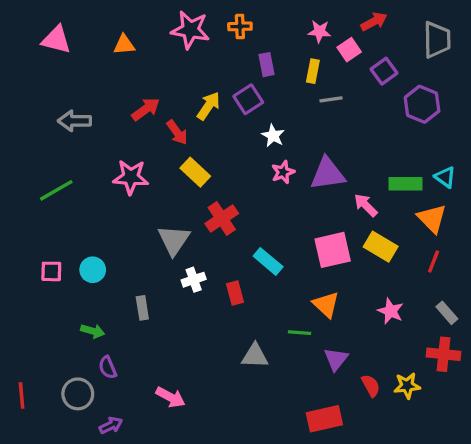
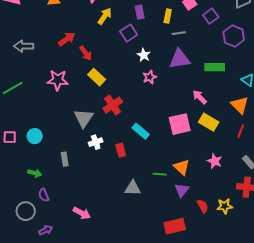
yellow arrow: (209, 106) -> (105, 16), moved
purple triangle: (328, 174) -> (180, 59), moved
green rectangle: (405, 184) -> (215, 67), moved
orange triangle: (326, 305) -> (182, 167), moved

